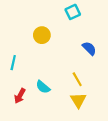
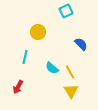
cyan line: (13, 63) -> (25, 57), moved
cyan semicircle: (43, 87) -> (52, 68), moved

